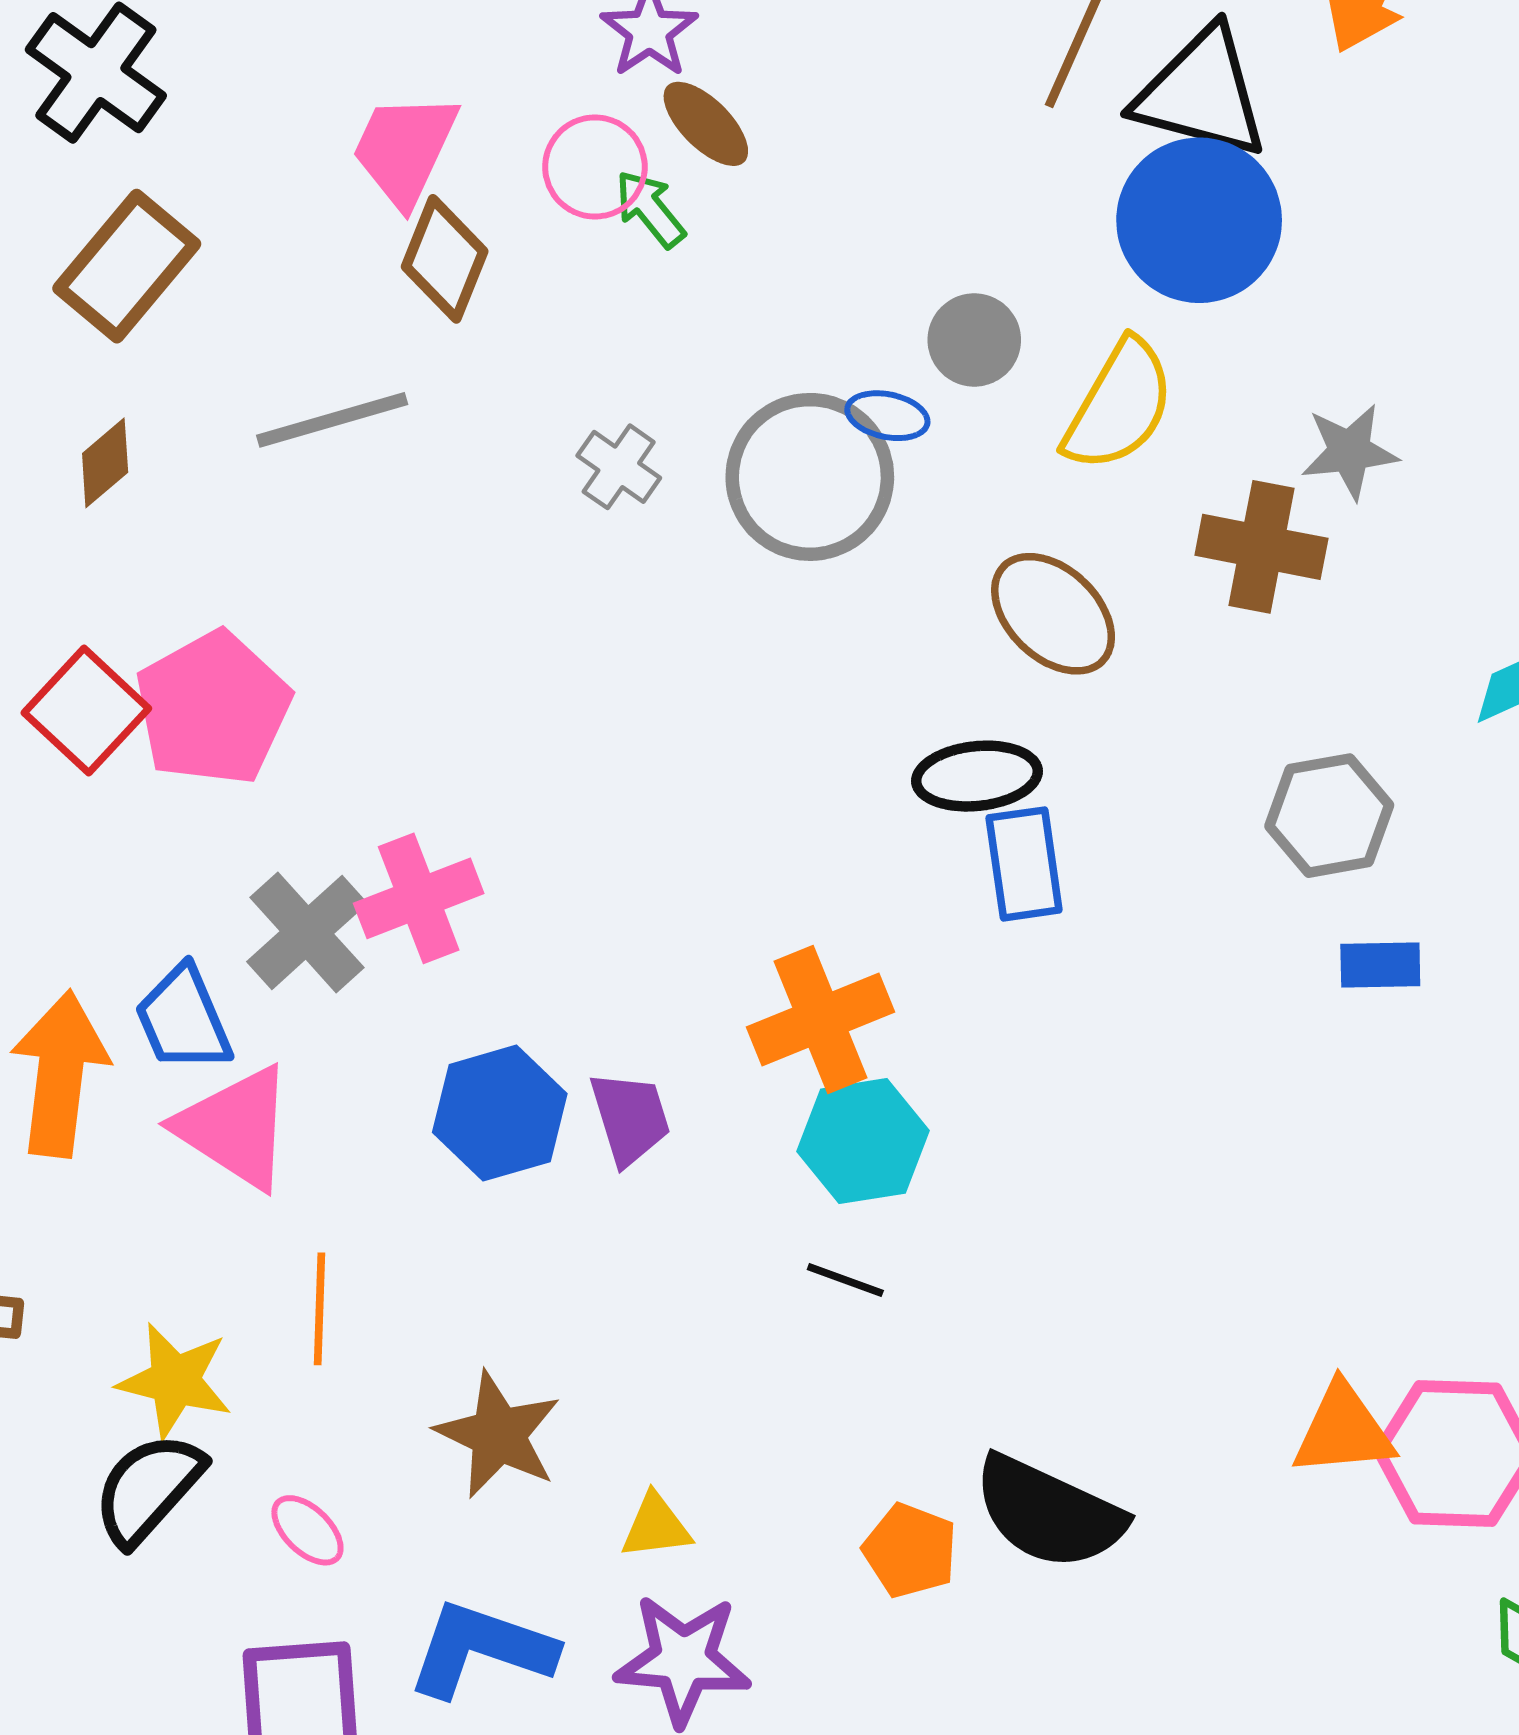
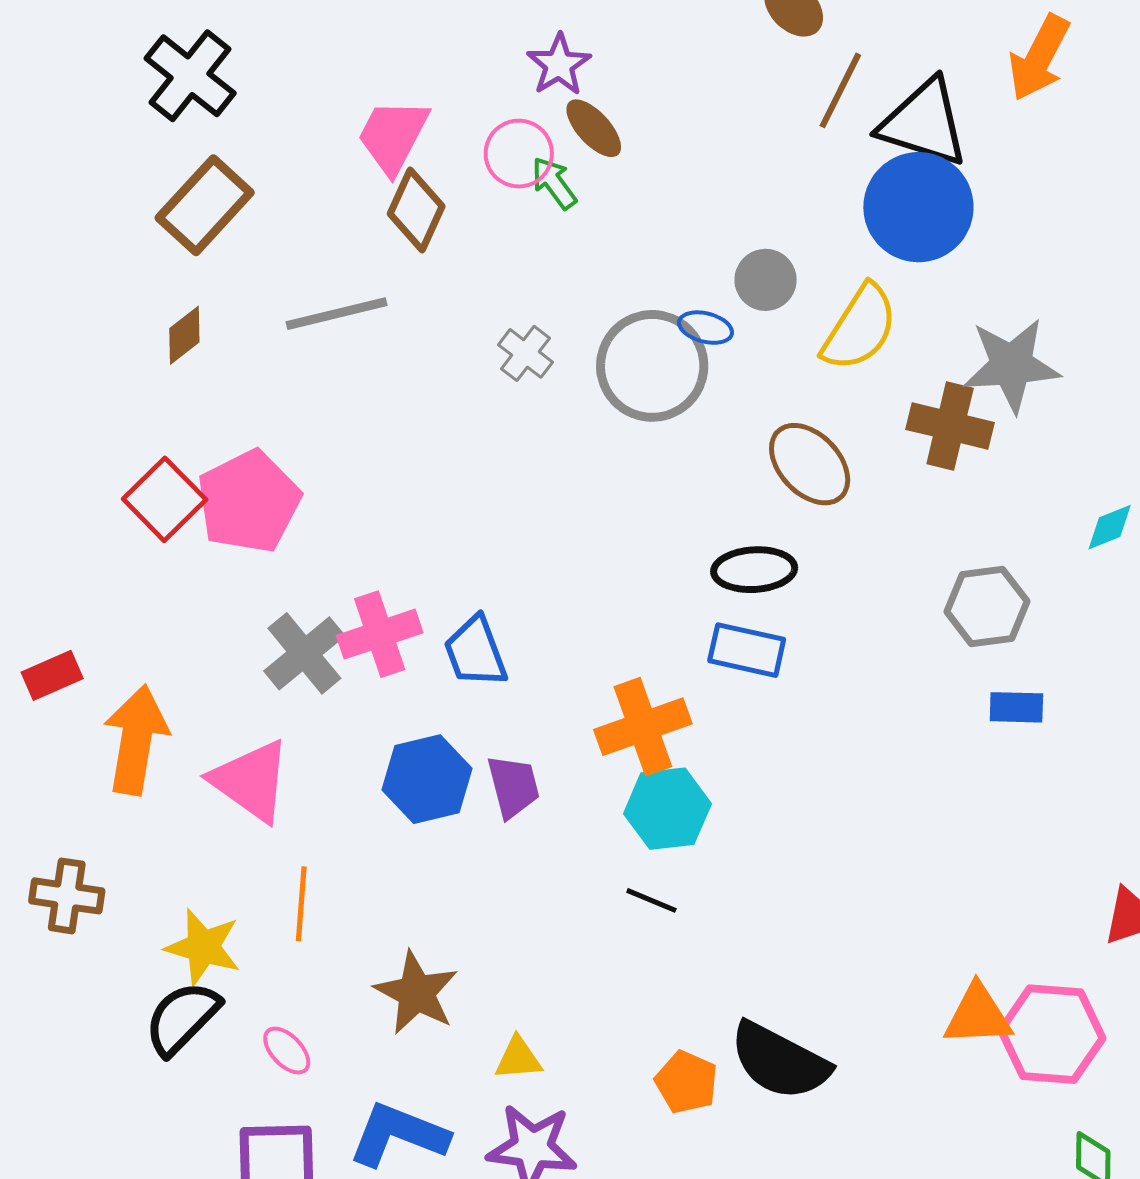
gray star: (1350, 451) -> (1011, 365), size x1.5
blue rectangle: (1024, 864) -> (747, 650), moved, turned -72
blue trapezoid: (183, 1019) -> (475, 652), moved

